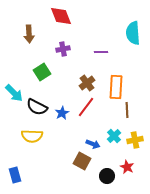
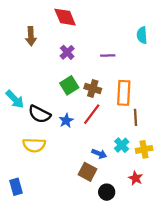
cyan semicircle: (133, 33) -> (142, 35), size x0.7
purple cross: (63, 49) -> (67, 52), turned -32
green square: (42, 72) -> (69, 85), moved
brown cross: (87, 83) -> (93, 89), turned -35
black circle: (107, 176) -> (107, 192), moved

